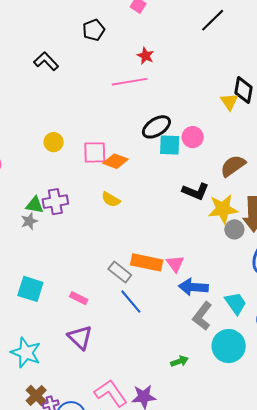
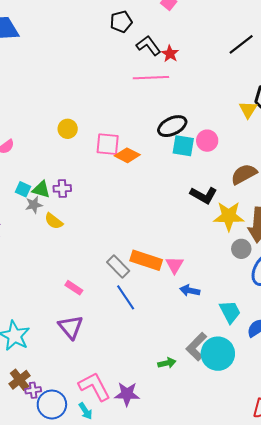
black line: (213, 20) -> (241, 44), moved
black L-shape: (46, 61) -> (148, 46), moved
yellow semicircle: (111, 199) -> (54, 221), moved
purple cross: (55, 202) -> (62, 188), size x0.7
gray circle: (234, 229) -> (241, 249), moved
blue arrow: (193, 287) -> (190, 290), size x0.7
cyan square: (30, 289) -> (23, 189), moved, size x0.6
gray L-shape: (202, 316) -> (196, 347), moved

